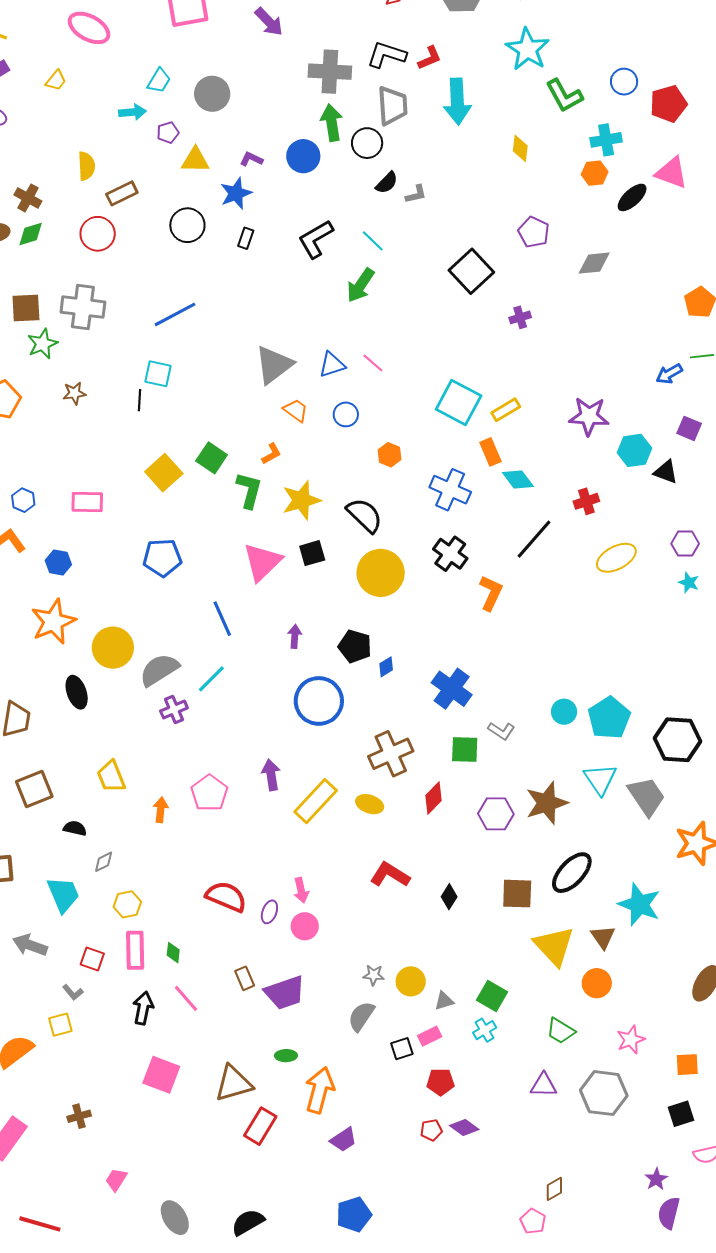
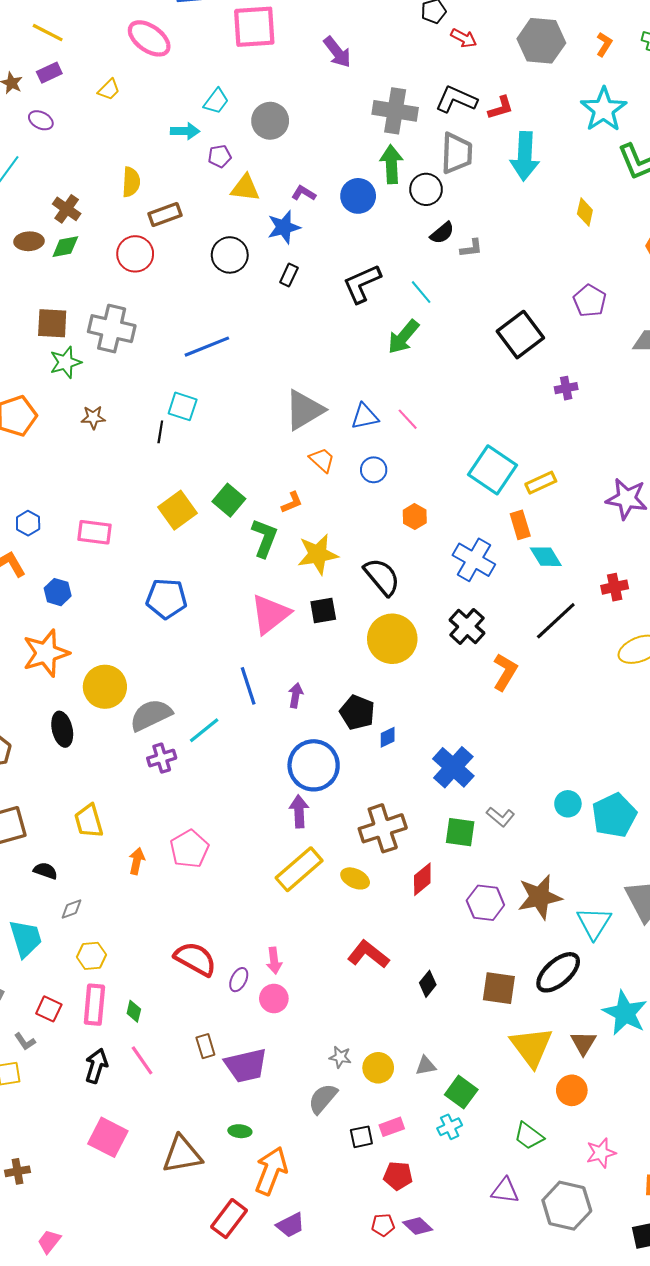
blue line: (222, 619) -> (248, 686), moved
purple arrow: (271, 775) -> (299, 811), moved
cyan triangle: (600, 779) -> (594, 923), moved
gray triangle: (444, 1001) -> (426, 1066), moved
red rectangle: (260, 1126) -> (229, 1219), moved

